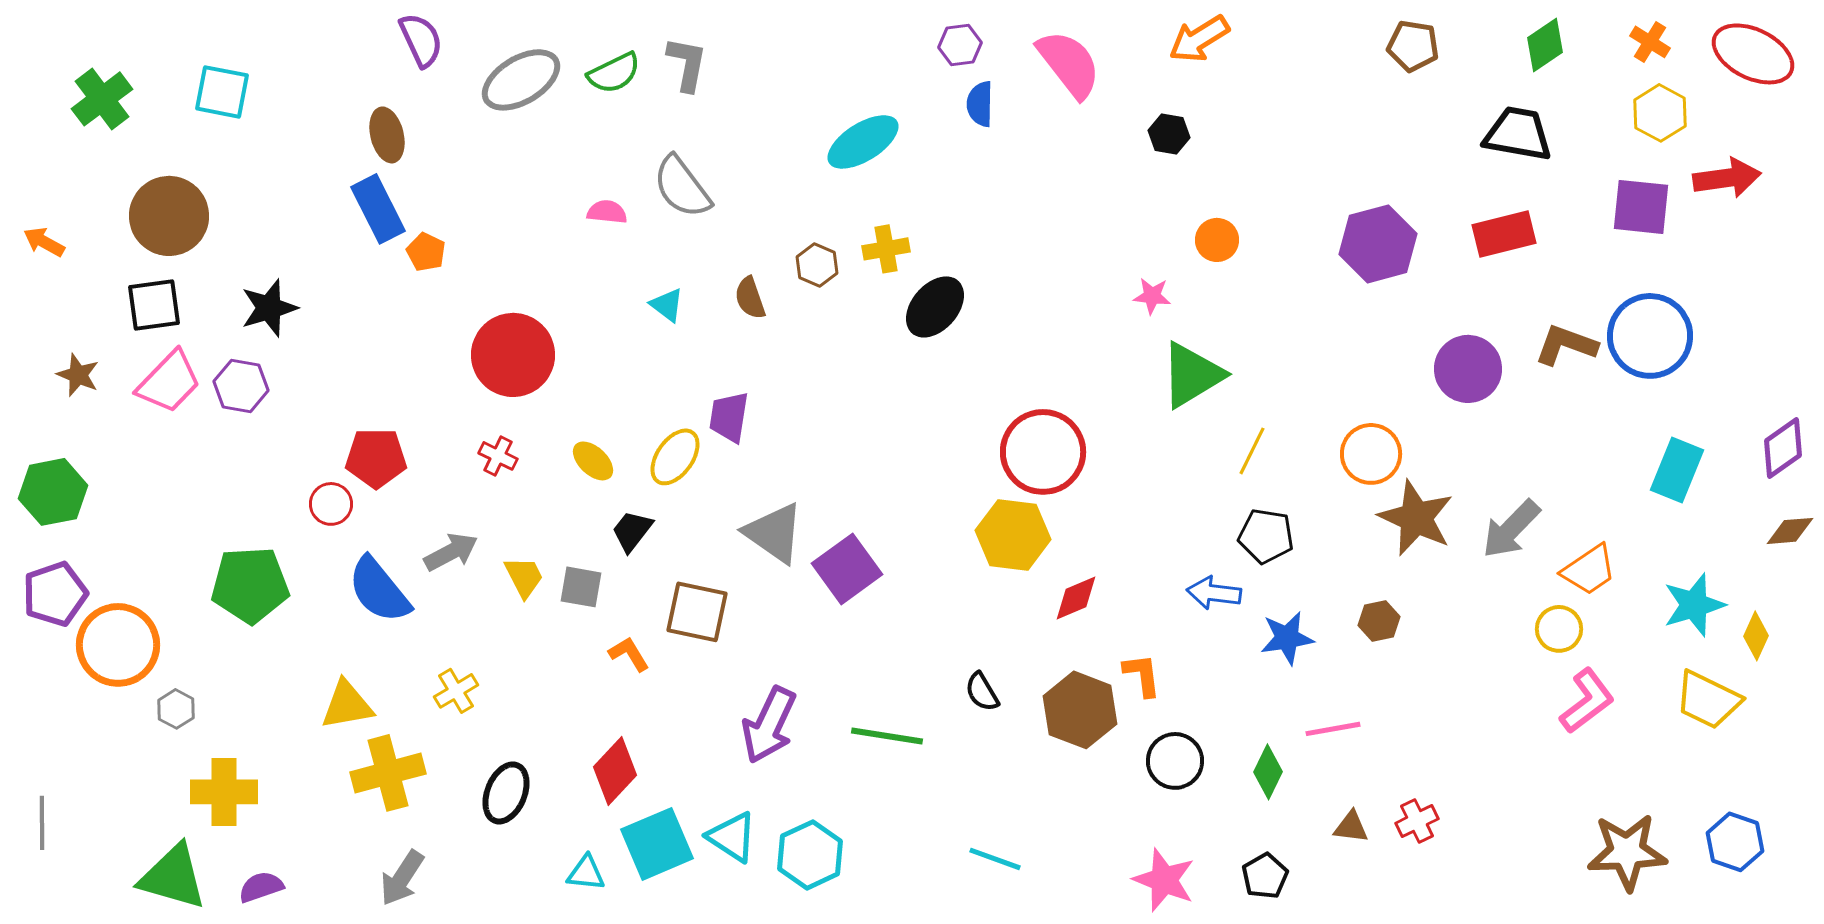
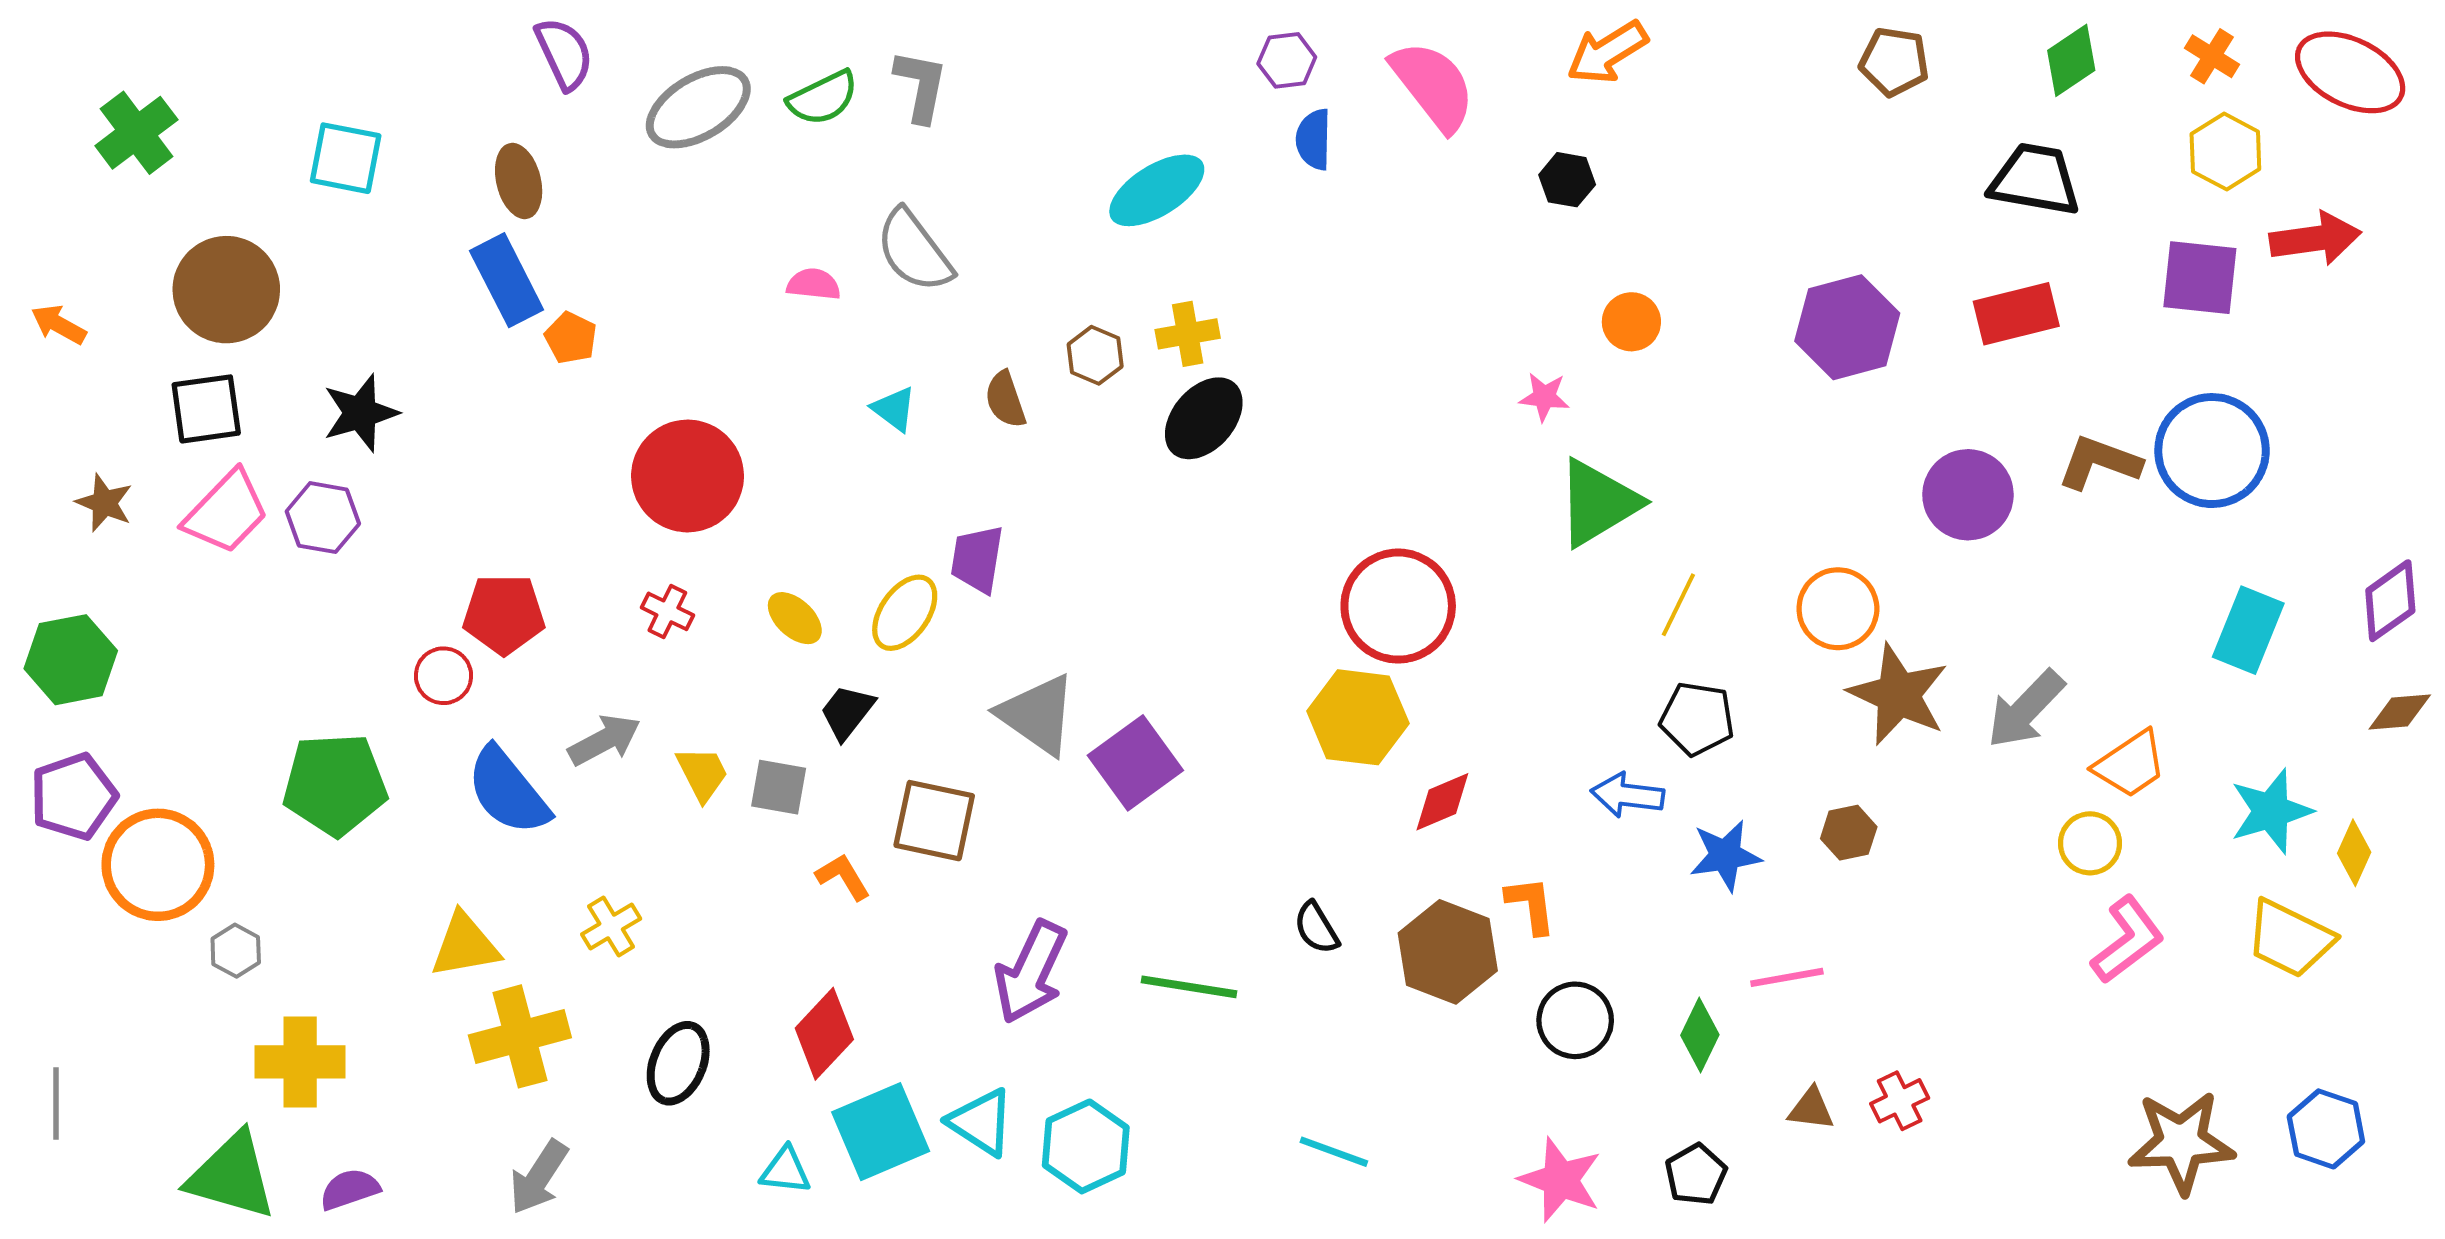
cyan square: (222, 92) -> (346, 158), moved
black ellipse: (935, 307) -> (1204, 418), moved

